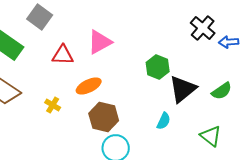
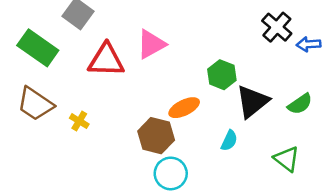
red triangle: (63, 55) -> (106, 60), size x1.4
orange ellipse: (89, 86) -> (184, 108), moved
yellow cross: (53, 105) -> (79, 121), moved

